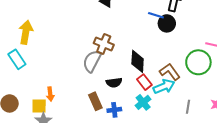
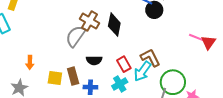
black diamond: (138, 61) -> (114, 25), moved
green circle: (198, 62) -> (173, 82), moved
cyan arrow: (164, 86) -> (142, 71), turned 140
yellow square: (39, 106) -> (55, 78), moved

